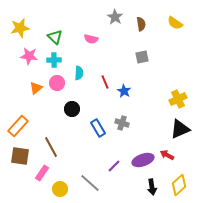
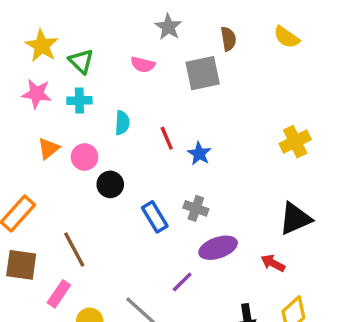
gray star: (115, 17) -> (168, 27), moved
yellow star: (20, 28) -> (42, 46), moved, turned -30
gray square: (142, 57) -> (203, 73), moved, size x1.5
pink circle: (57, 83) -> (85, 157), moved
yellow cross: (178, 99) -> (295, 142), moved
purple ellipse: (143, 160) -> (218, 248), moved

